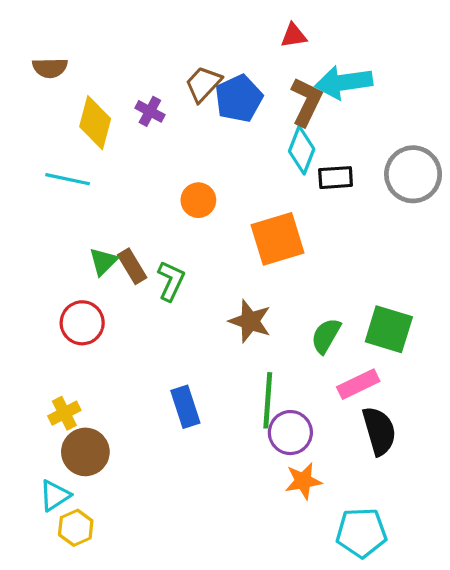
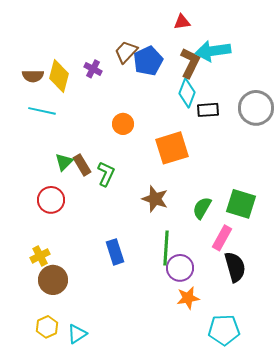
brown semicircle: (50, 68) -> (33, 76), moved
pink rectangle: (358, 384) -> (222, 238), turned -35
cyan triangle: (55, 495) -> (77, 334), moved

